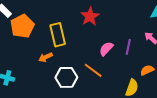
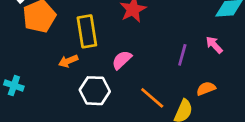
pink semicircle: (106, 49) -> (122, 60), moved
orange line: (93, 70) -> (152, 98), moved

